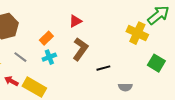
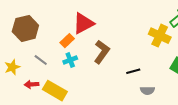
red triangle: (75, 21) -> (83, 23), moved, size x1.6
black line: (103, 68) -> (133, 71), moved
red arrow: (11, 81) -> (32, 84), turned -32

